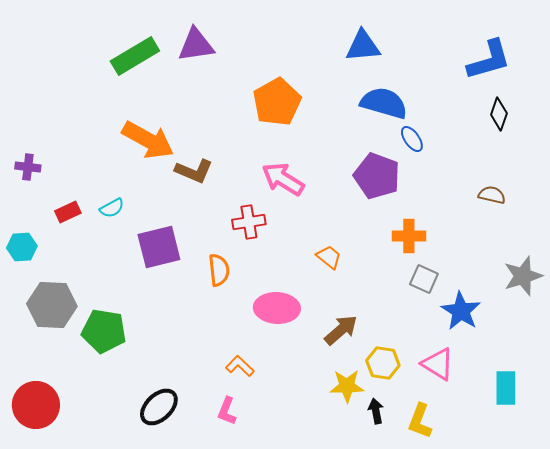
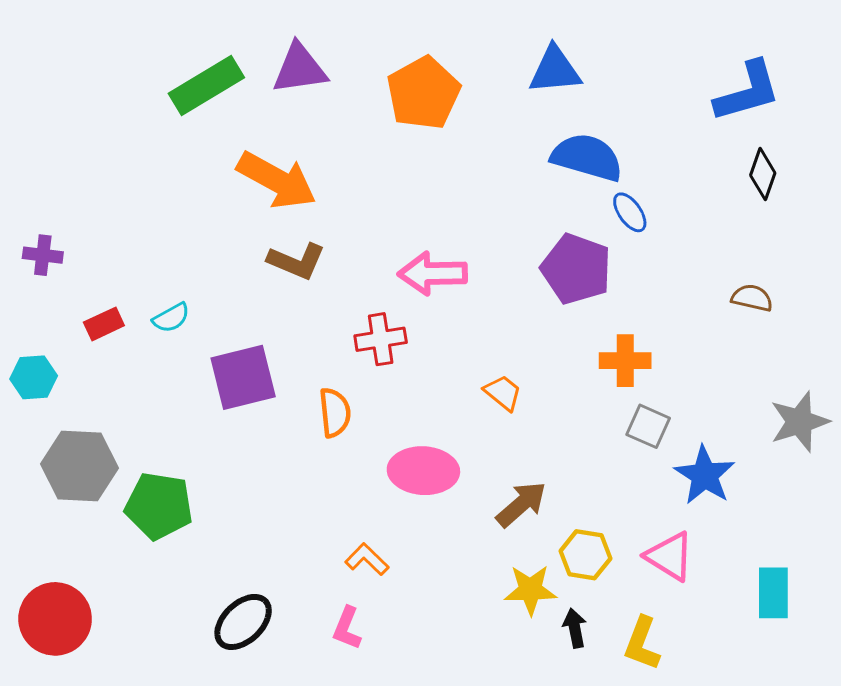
orange pentagon: (277, 102) -> (423, 93), moved
orange arrow: (148, 140) -> (277, 180), moved
pink arrow: (283, 179) -> (433, 273), turned -33

